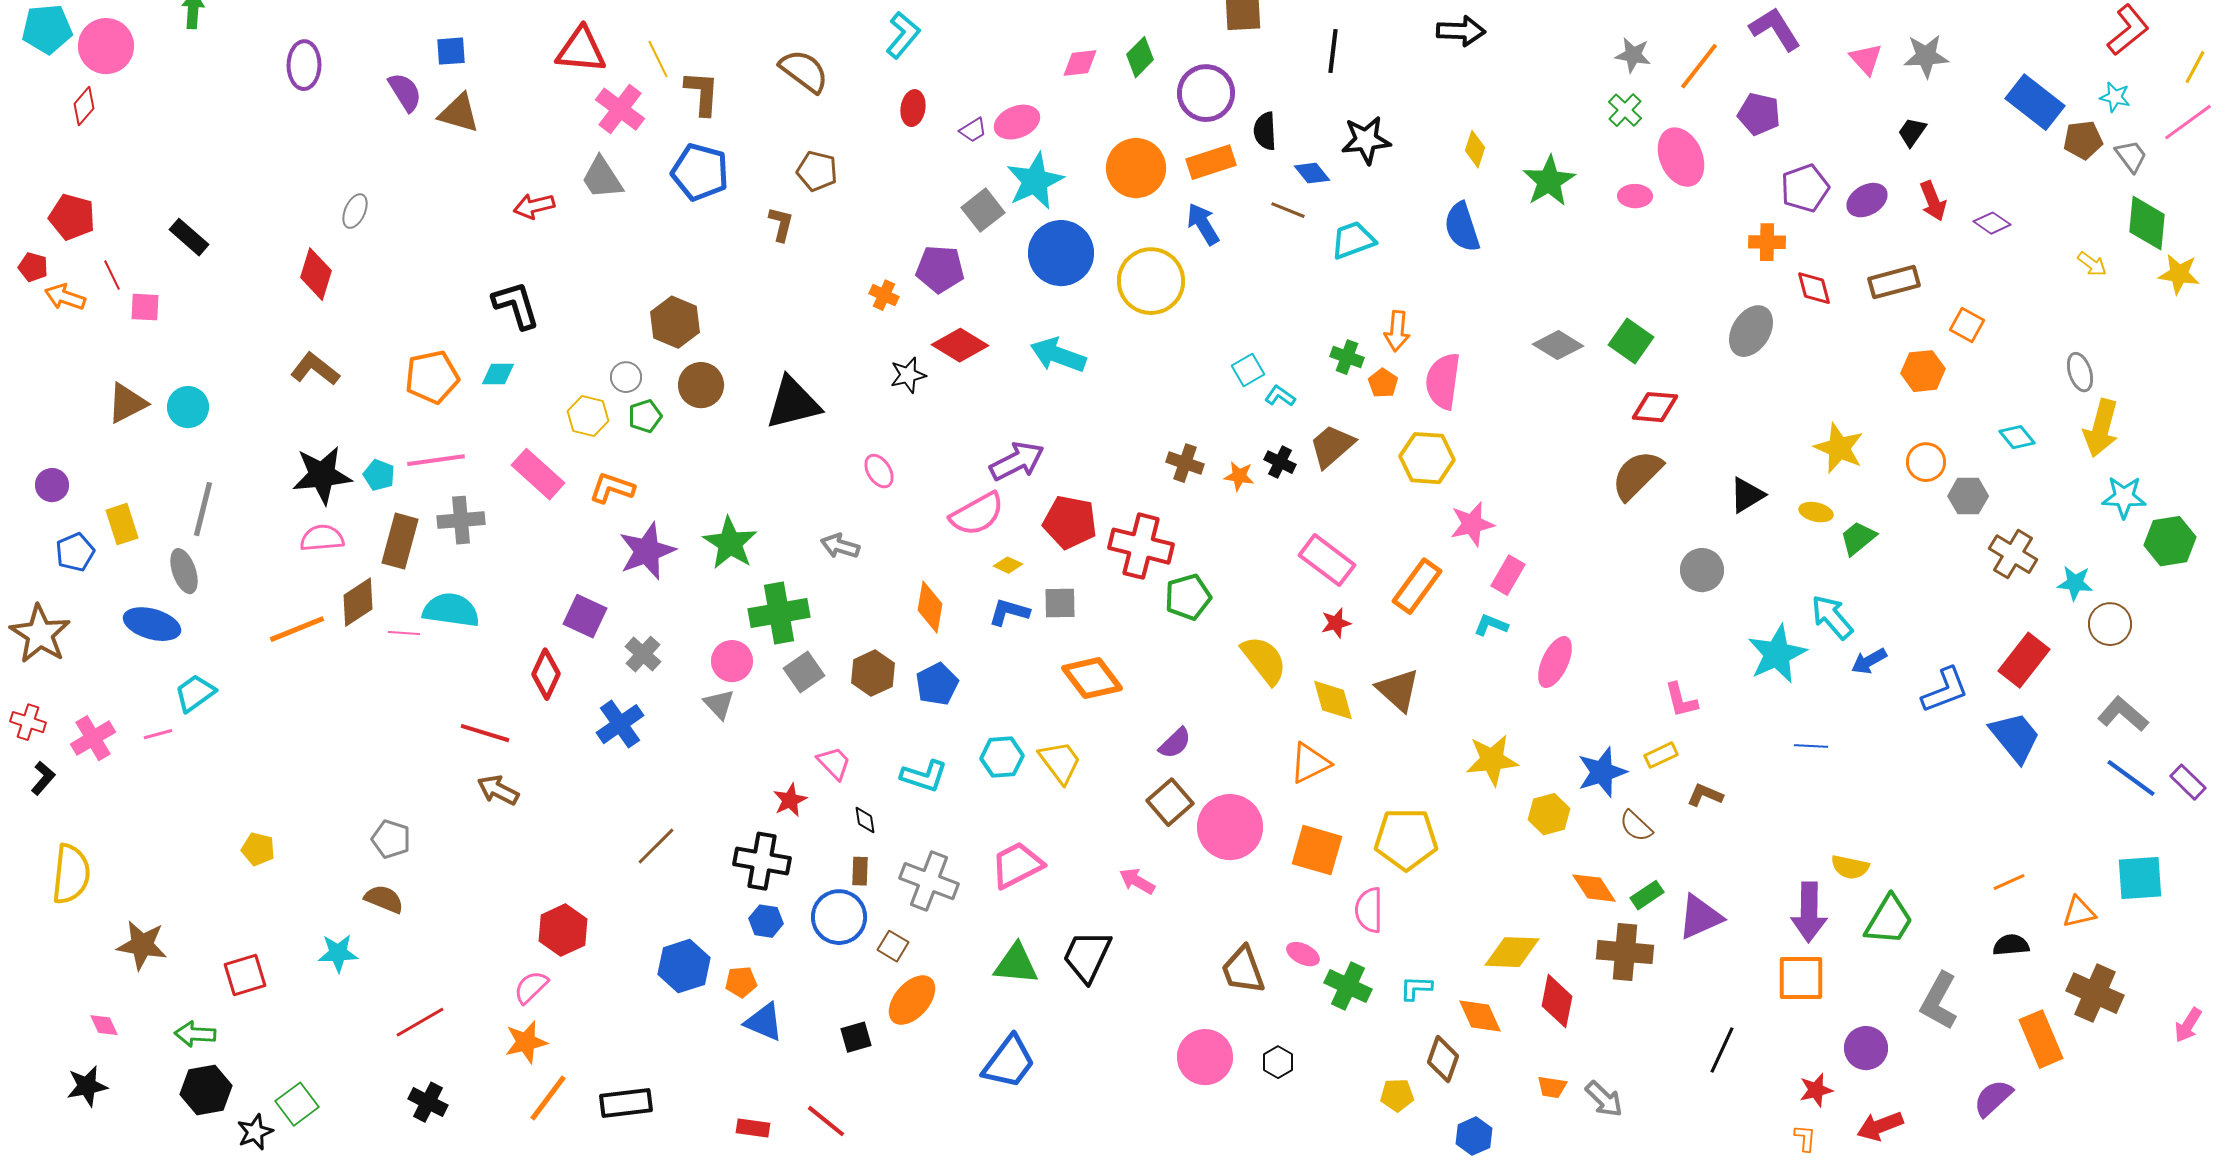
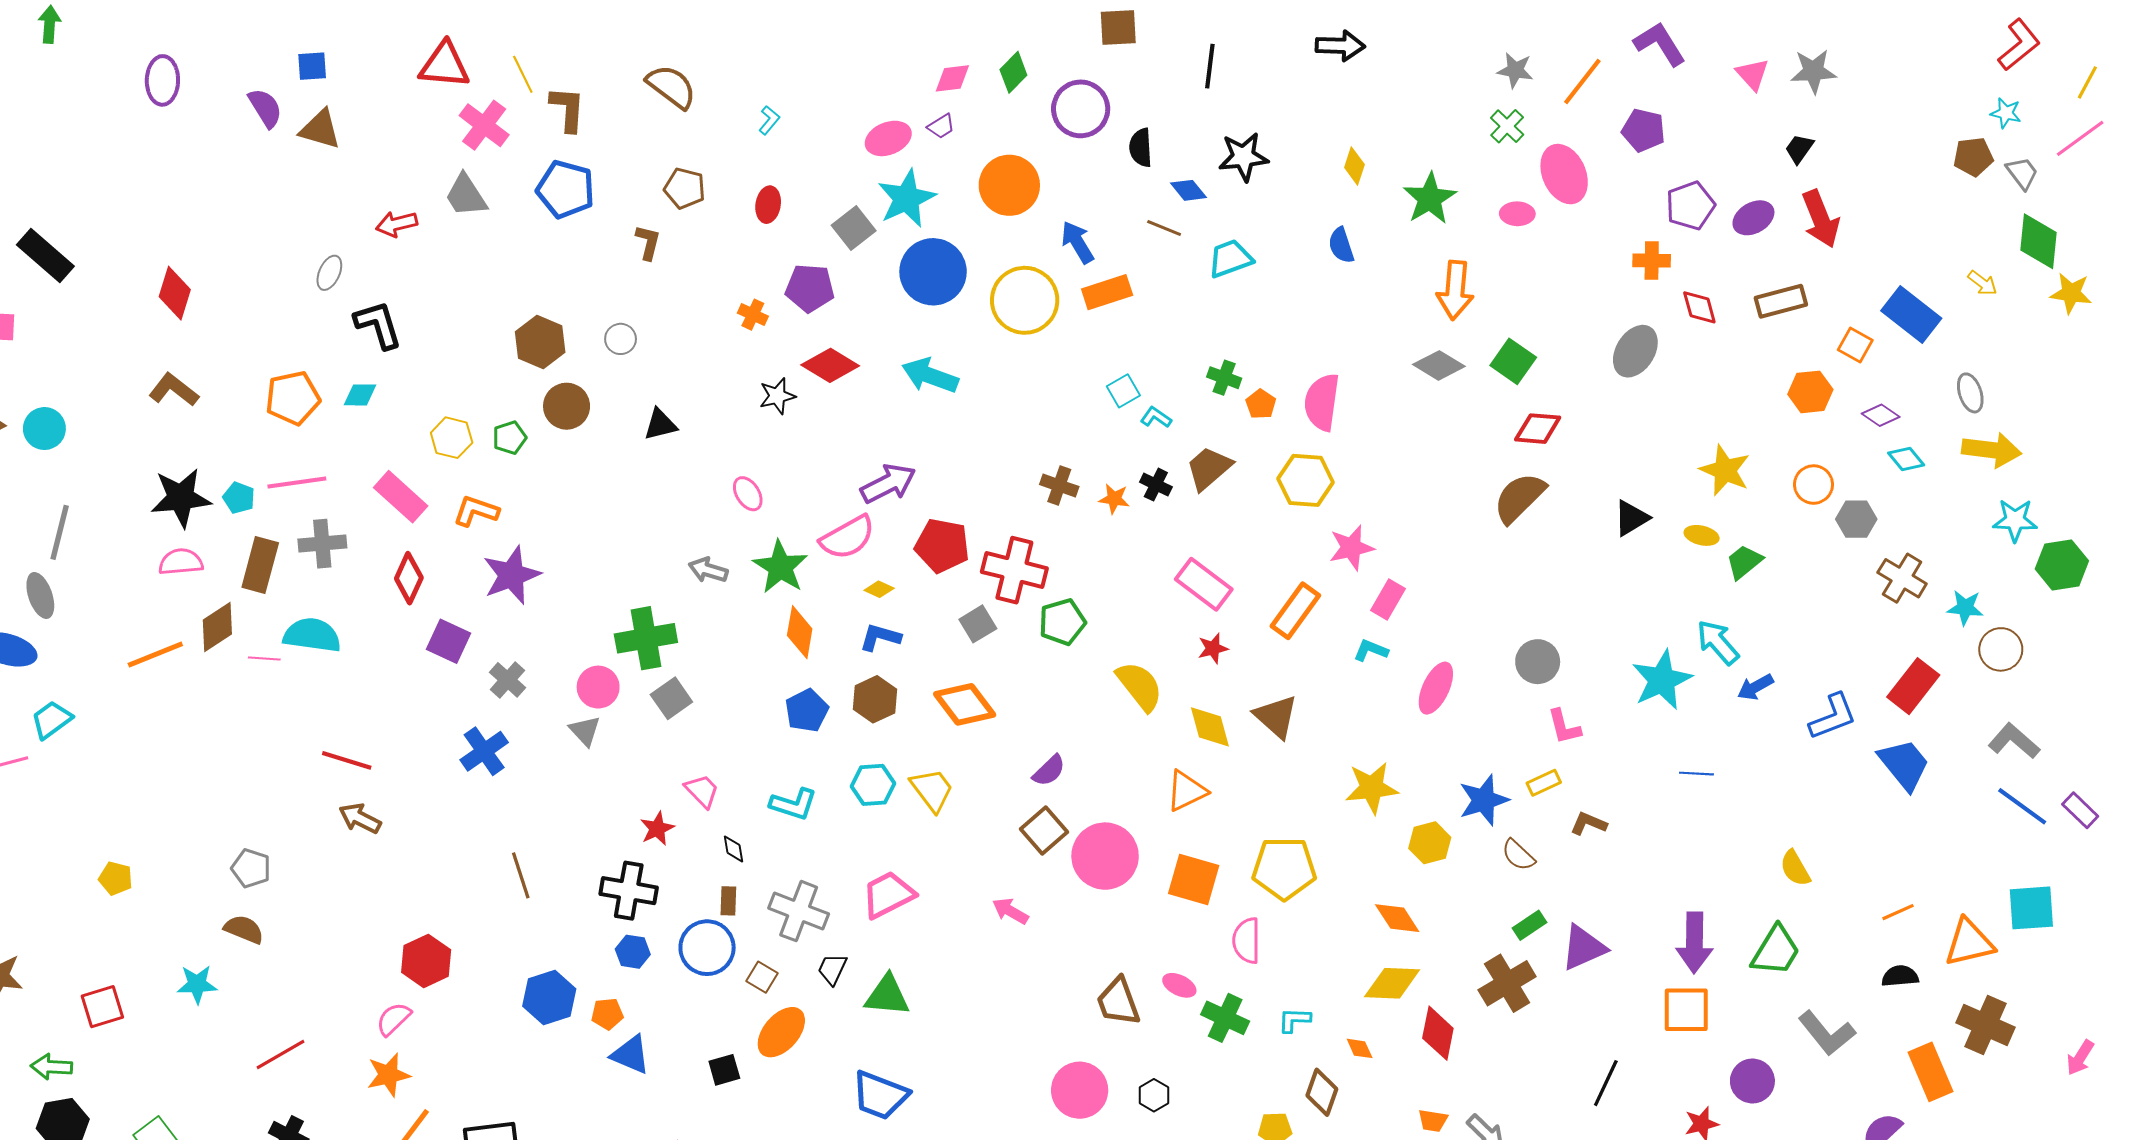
cyan L-shape: (903, 35) -> (769, 120), moved, size x0.6
blue rectangle: (2035, 102) -> (1911, 315), moved
red ellipse: (913, 108) -> (768, 205), moved
purple trapezoid: (973, 130) -> (941, 126), moved
orange rectangle: (1211, 162) -> (1107, 292), moved
red arrow: (1933, 201) -> (1821, 219), size x1.4
gray ellipse: (355, 211) -> (329, 273), moved
purple diamond: (1992, 223) -> (1881, 415), moved
blue semicircle: (1462, 227) -> (1341, 245), size x0.7
black rectangle: (189, 237) -> (45, 255), size x1.4
orange arrow: (1397, 331) -> (1455, 290), moved, size x1.4
gray circle: (626, 377) -> (621, 339), moved
black triangle: (793, 403) -> (660, 424), size x0.6
yellow arrow: (2101, 428) -> (1992, 450), turned -98
green star: (730, 543) -> (780, 567), moved
gray circle: (1702, 570) -> (1538, 662), moved
gray square: (1060, 603) -> (978, 624), moved, turned -30
brown hexagon: (873, 673) -> (875, 699), moved
red diamond: (546, 674) -> (409, 578), moved
brown line: (656, 846) -> (521, 875), turned -63
yellow semicircle: (1850, 867) -> (1795, 868), moved, turned 48
orange diamond: (1594, 888) -> (1397, 918), moved
orange triangle: (2079, 912) -> (1969, 943), size x1.5
brown cross: (1625, 952) -> (1507, 983), turned -36
black trapezoid: (1087, 956) -> (832, 969), moved, size x0.6
gray L-shape: (1939, 1001) -> (1827, 1033), turned -68
orange diamond: (1480, 1016) -> (1360, 1048), size x0.6
blue trapezoid: (1009, 1062) -> (880, 1095), turned 74

